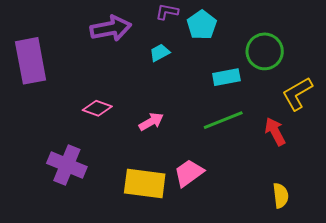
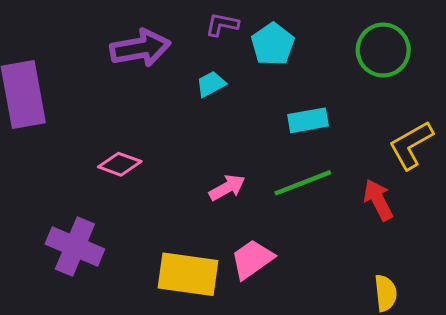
green circle: (265, 51) -> (383, 50), moved
pink arrow: (151, 122) -> (227, 188), moved

